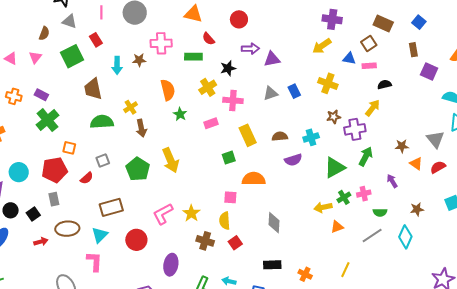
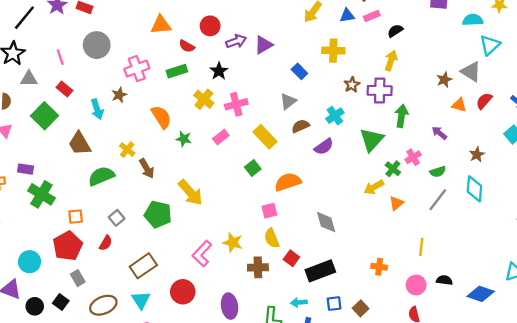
red circle: (239, 19) -> (210, 26), moved
gray triangle: (271, 93) -> (288, 101), moved
purple cross: (355, 129) -> (380, 91), turned 30
brown star: (402, 146) -> (444, 80), moved
black rectangle: (272, 265) -> (320, 271), moved, size x1.4

